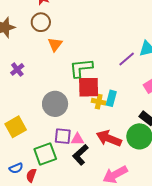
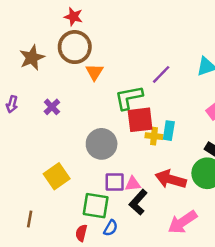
brown circle: (41, 22) -> (75, 47), size x1.4
purple line: (127, 59) -> (161, 74), moved
green square: (45, 154) -> (96, 206), turned 35
blue semicircle: (16, 168) -> (111, 228), moved, turned -32

